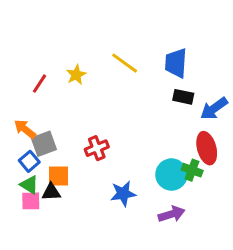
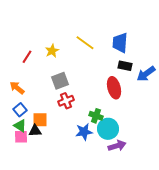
gray square: (44, 144) -> (60, 81), moved
red ellipse: (207, 148) -> (114, 88), moved
green cross: (192, 170) -> (96, 116), moved
cyan circle: (171, 175) -> (108, 129), moved

